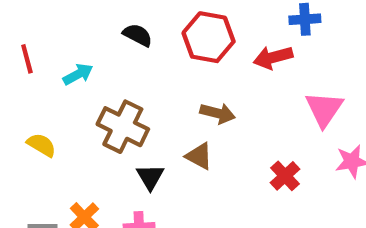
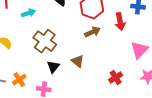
red arrow: (273, 57) -> (120, 22), turned -96
brown arrow: (218, 113) -> (92, 32), moved, turned -49

